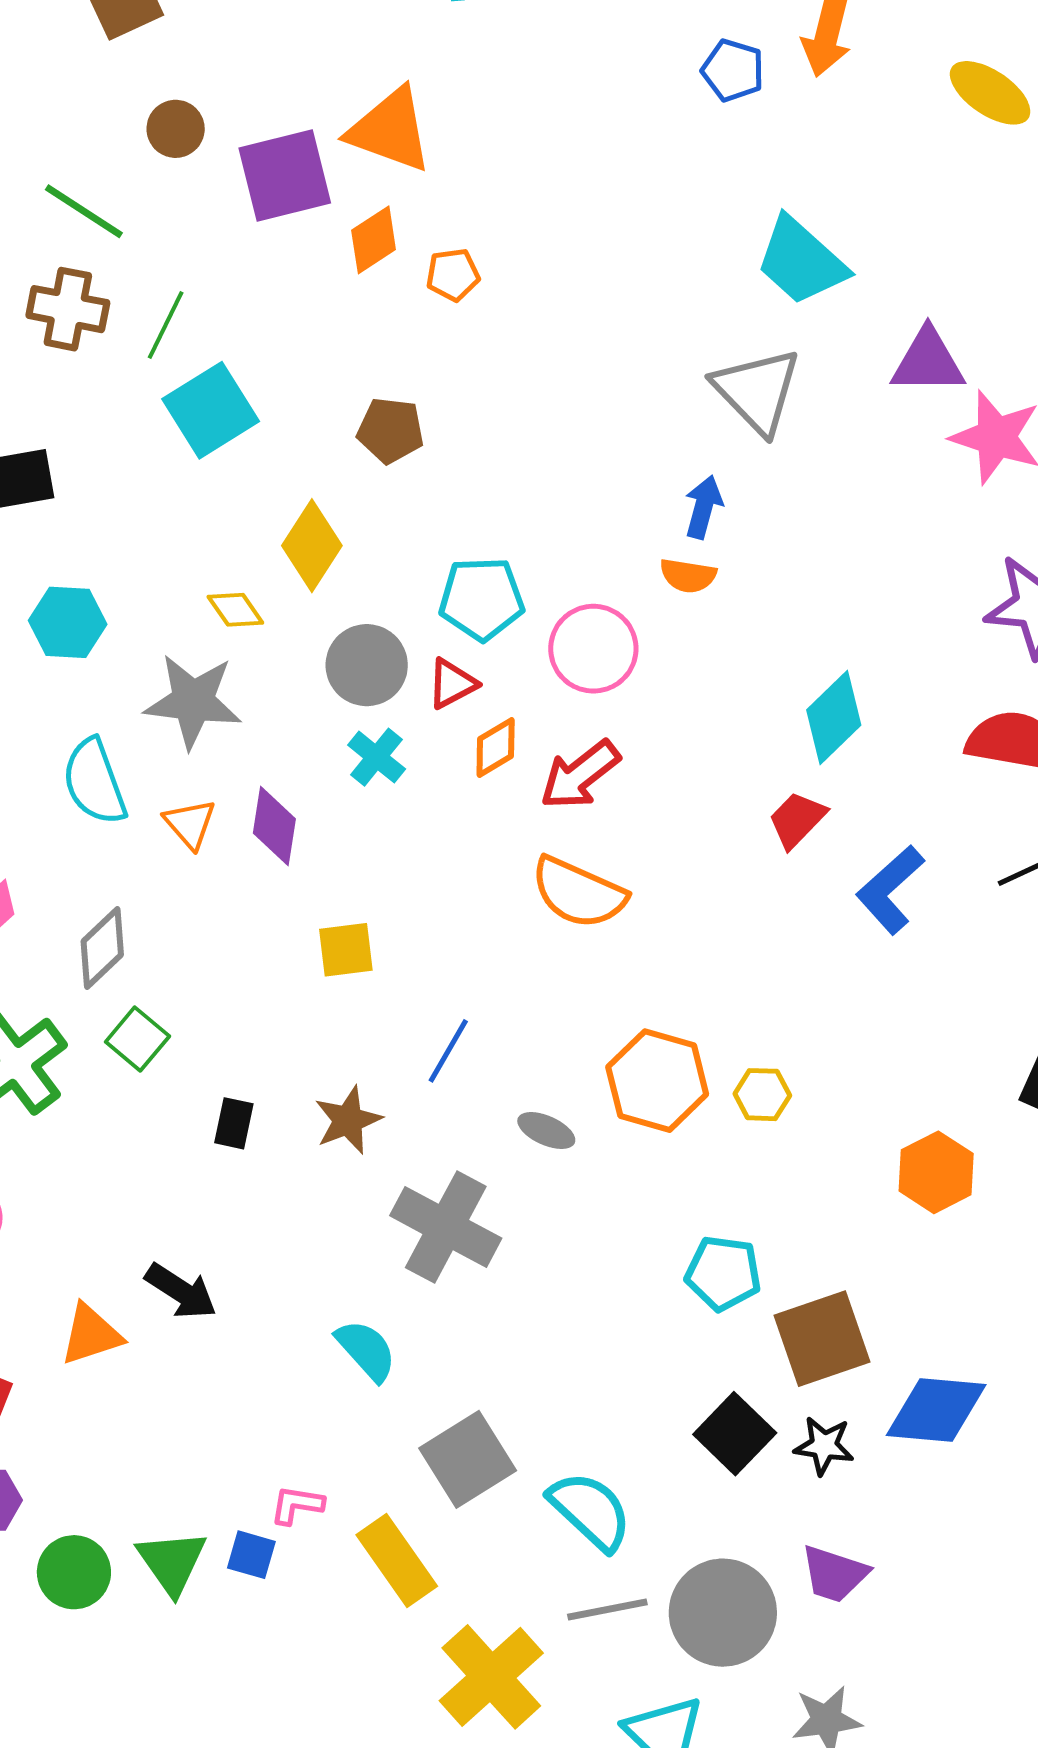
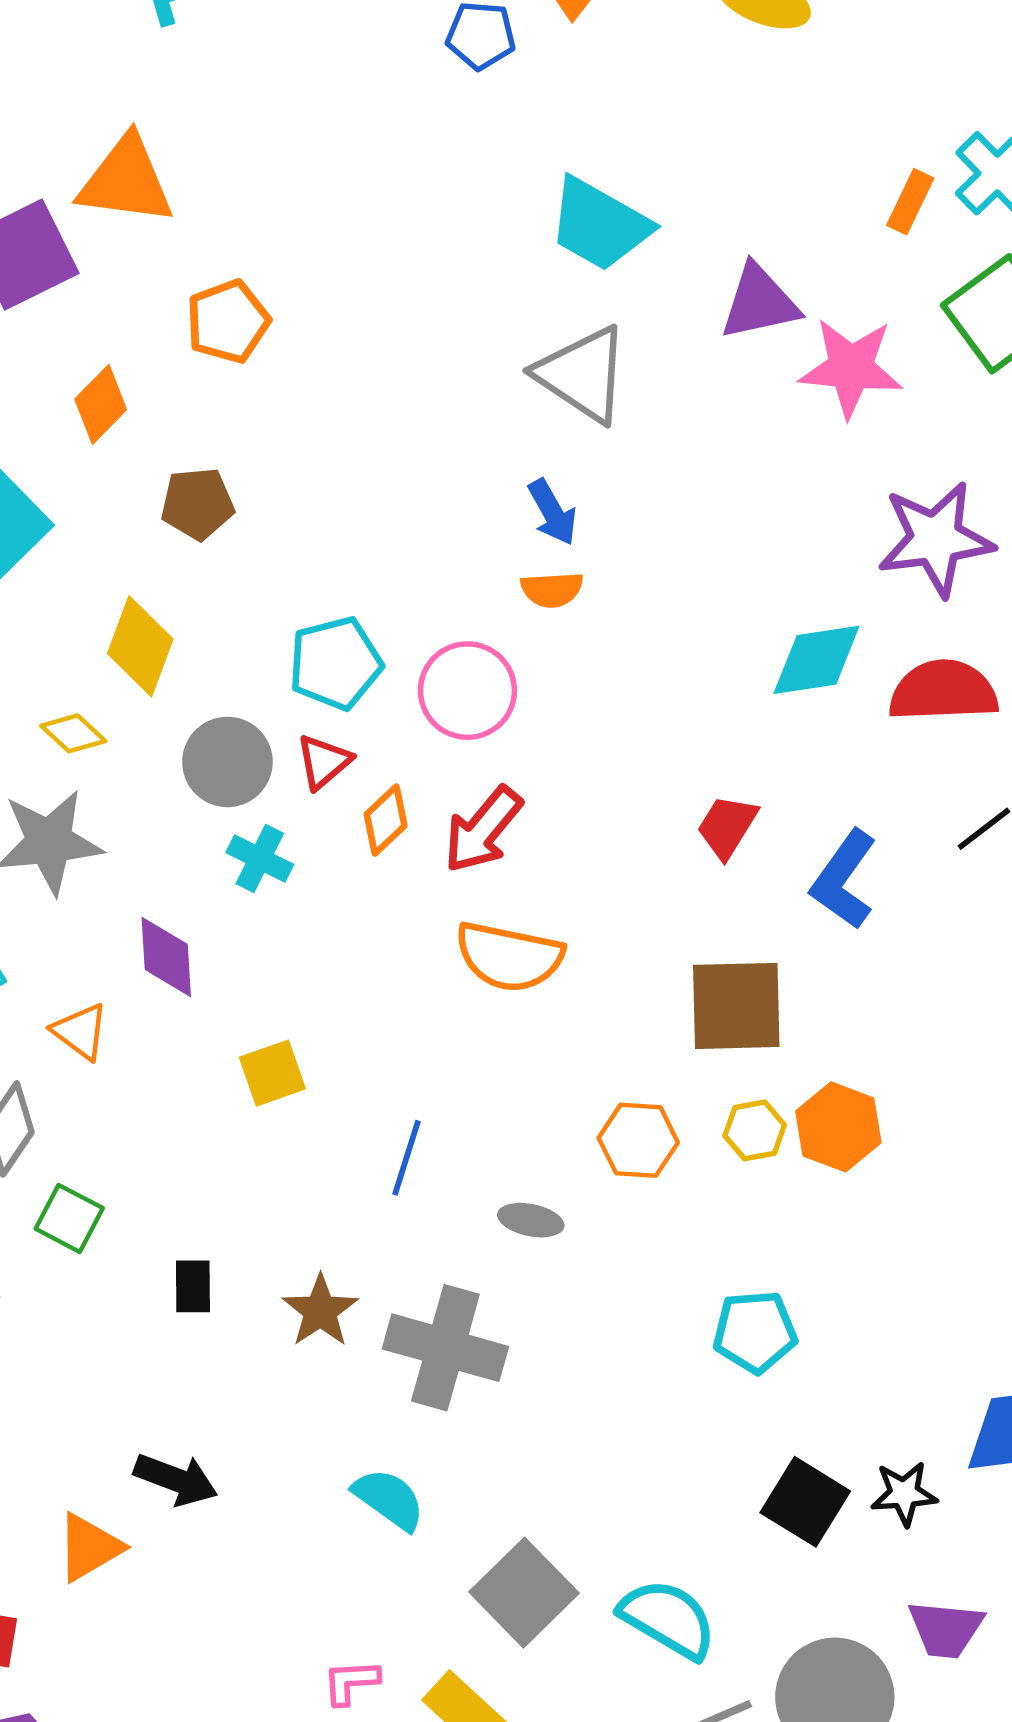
orange diamond: (374, 240) -> (101, 404), moved
orange pentagon: (453, 275) -> (228, 322), size x1.4
blue arrow: (703, 507) -> (552, 512), turned 148
cyan diamond: (834, 717) -> (816, 660), moved, turned 48
orange triangle: (190, 824) -> (80, 1031), moved
orange hexagon: (657, 1081) -> (638, 1140), size x0.7
brown star: (348, 1120) -> (320, 1311), moved
orange hexagon: (936, 1172) -> (838, 1127), moved
brown square: (822, 1339) -> (736, 1006), moved, turned 30

